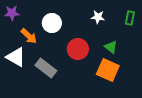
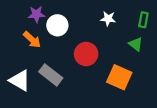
purple star: (12, 13) -> (36, 14), moved
green triangle: (111, 47) -> (136, 44), moved
white triangle: (16, 57) -> (20, 80), moved

